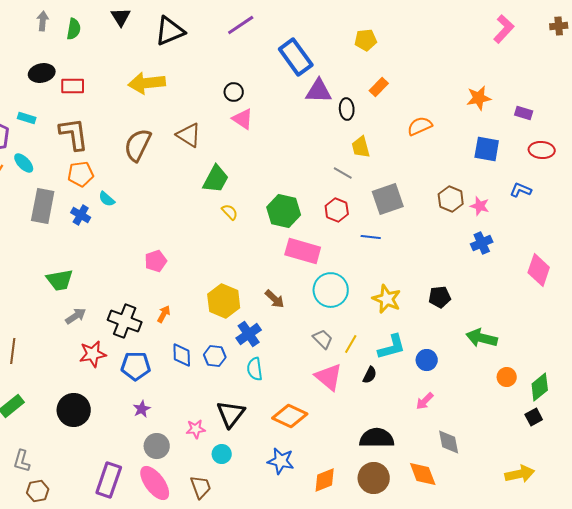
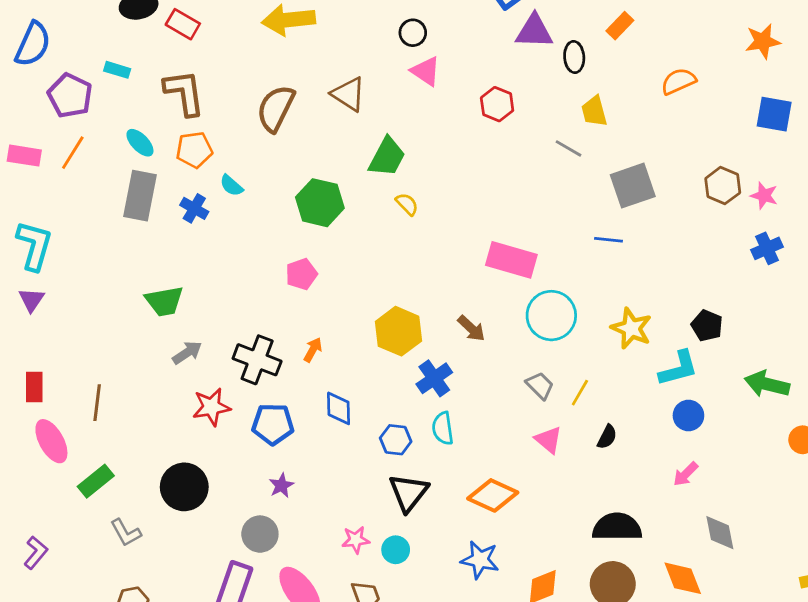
red rectangle: (73, 86) -> (183, 24), turned 30
cyan ellipse: (24, 163) -> (140, 143), moved
red hexagon: (337, 210) -> (497, 104), moved
green hexagon: (284, 211) -> (320, 203), moved
black pentagon: (440, 297) -> (707, 326), turned 30
cyan L-shape: (392, 347) -> (678, 368), moved
blue hexagon: (215, 356) -> (396, 440), moved
pink triangle: (329, 377) -> (548, 440), size x0.7
pink star: (196, 429) -> (356, 540), moved
gray circle: (157, 446) -> (260, 534), moved
gray L-shape: (22, 461) -> (126, 533), moved, turned -45

